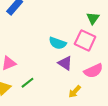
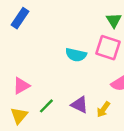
purple triangle: (65, 63) -> (80, 105), moved

